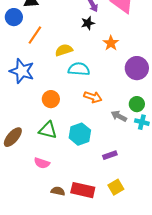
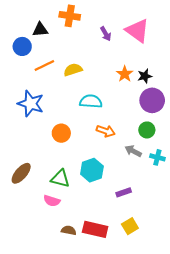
black star: (88, 23) -> (145, 76), moved
orange line: (35, 35) -> (44, 66), turned 30
yellow semicircle: (64, 50) -> (73, 70), moved
green circle: (137, 104) -> (147, 130), moved
green triangle: (48, 130) -> (60, 179), moved

